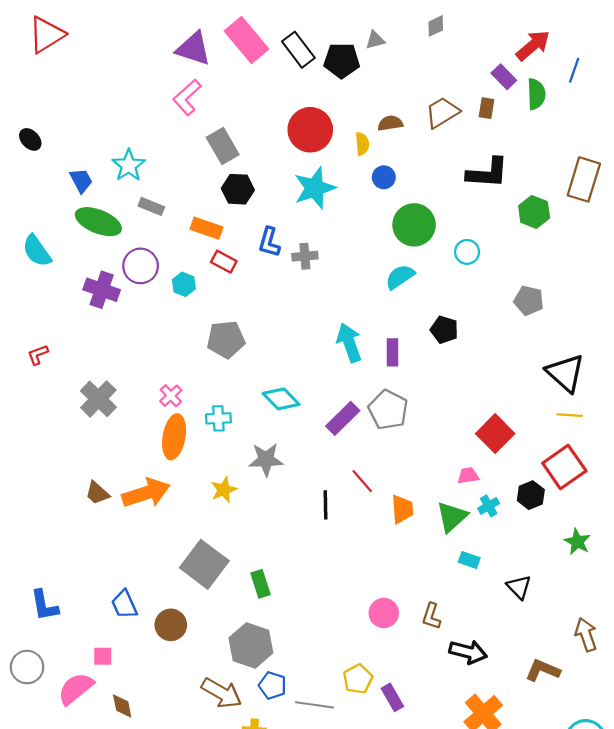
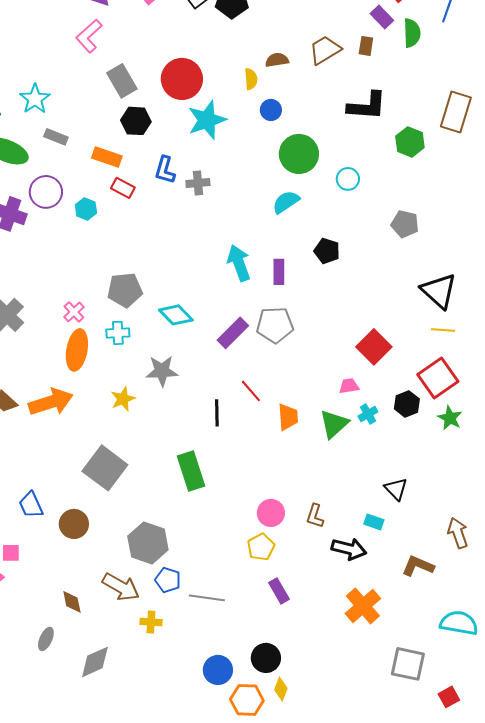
red circle: (310, 130) -> (182, 79), moved
gray pentagon: (226, 339) -> (125, 290), moved
gray pentagon: (388, 410) -> (275, 325), turned -30
green star: (577, 542) -> (450, 418), moved
cyan rectangle: (469, 560) -> (374, 522), moved
green rectangle: (261, 584) -> (191, 471), moved, size x1.5
yellow pentagon: (358, 679) -> (261, 547), moved
brown diamond: (122, 706) -> (72, 602), moved

